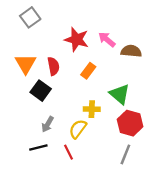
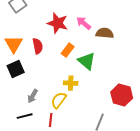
black square: (41, 91) -> (16, 69), moved, turned 30
green triangle: (120, 94) -> (87, 61), moved
red hexagon: (130, 123) -> (122, 95), moved
red line: (69, 152) -> (51, 120), turned 32

